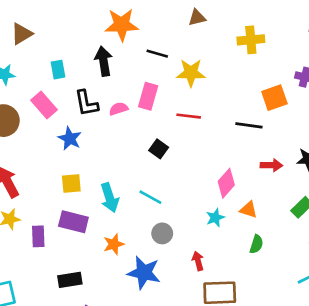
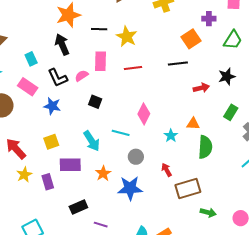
yellow star: (191, 73) -> (127, 37), turned -30
black square: (159, 149) -> (95, 102), moved
pink diamond: (226, 183) -> (144, 114), moved
yellow square: (71, 184) -> (51, 142), moved
green semicircle: (256, 244) -> (205, 147), size x1.6

